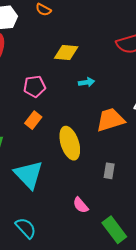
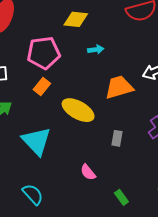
pink pentagon: (34, 86) -> (44, 53), size x1.5
yellow ellipse: (70, 143) -> (78, 110), turned -44
green rectangle: (114, 230) -> (121, 197), size x0.6

